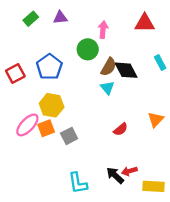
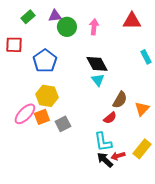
green circle: (88, 49) -> (67, 27), moved
brown semicircle: (109, 67) -> (120, 100), moved
black diamond: (126, 70) -> (97, 64), moved
red square: (15, 73) -> (14, 45), moved, turned 30
cyan L-shape: (78, 183) -> (103, 142), moved
yellow rectangle: (153, 186) -> (142, 149), moved, turned -54

